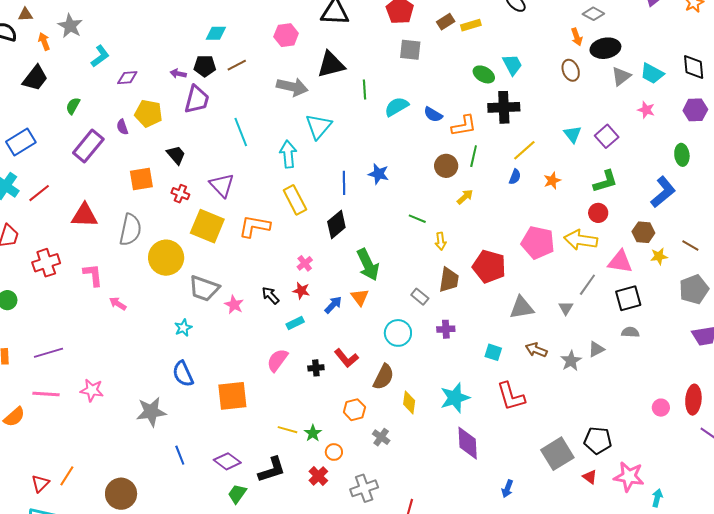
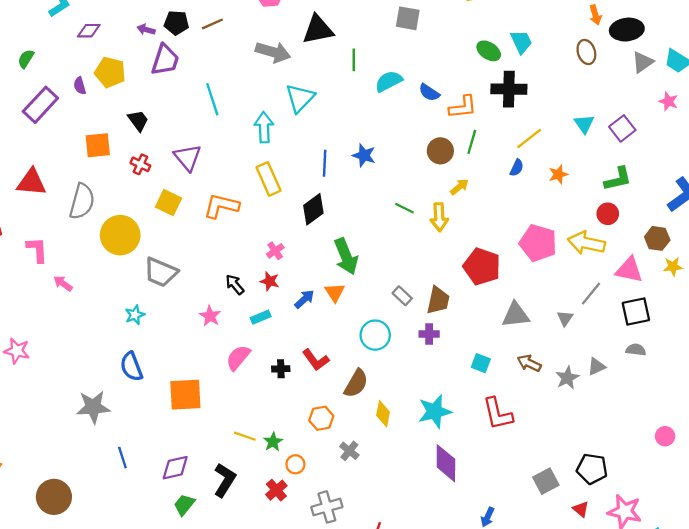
yellow square: (207, 226) -> (168, 203), size x0.7
yellow arrow: (441, 241) -> (439, 217), moved, size x1.4
brown trapezoid: (449, 280) -> (438, 300), moved
pink star: (234, 305) -> (210, 316), moved
pink star: (92, 390) -> (17, 351), moved
gray square: (557, 454) -> (546, 481), size x0.7
purple diamond: (227, 461) -> (175, 468), turned -52
black L-shape: (272, 470) -> (225, 480), turned -44

